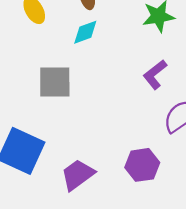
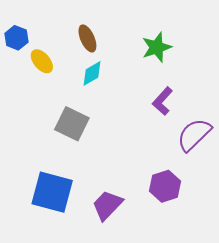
gray square: (55, 82) -> (72, 124), turned 36

